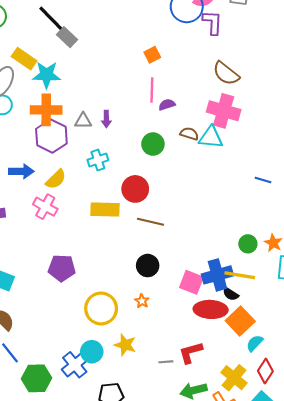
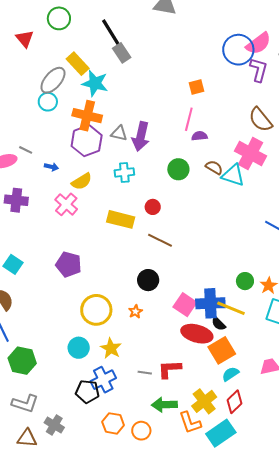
purple arrow: (106, 119) -> (141, 136), size x1.8
blue arrow: (21, 171) -> (51, 167), size x0.6
red circle: (135, 189) -> (153, 207), size x0.6
blue cross: (75, 365) -> (103, 380), moved

